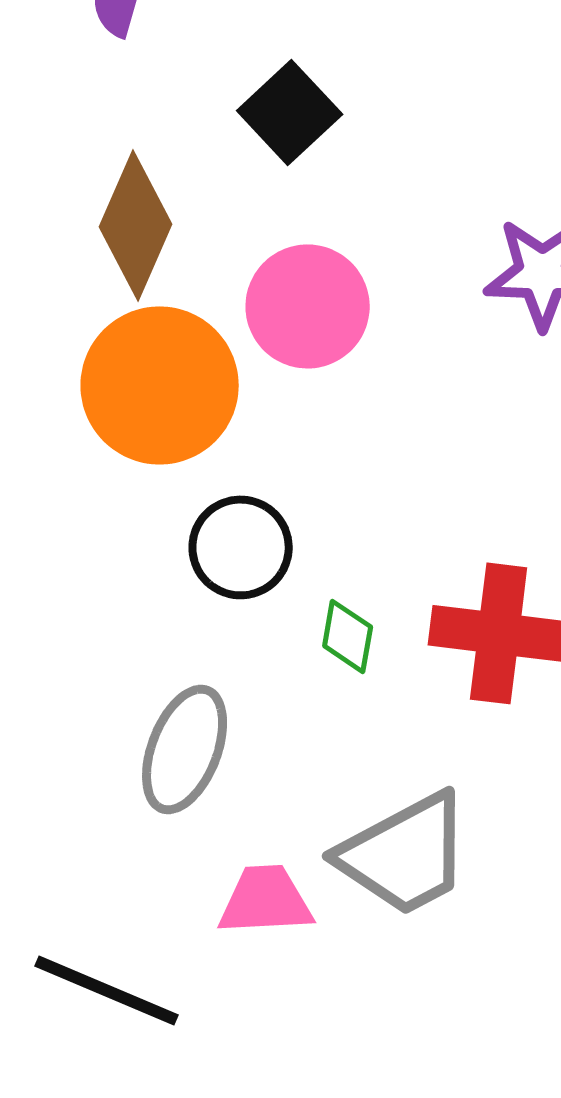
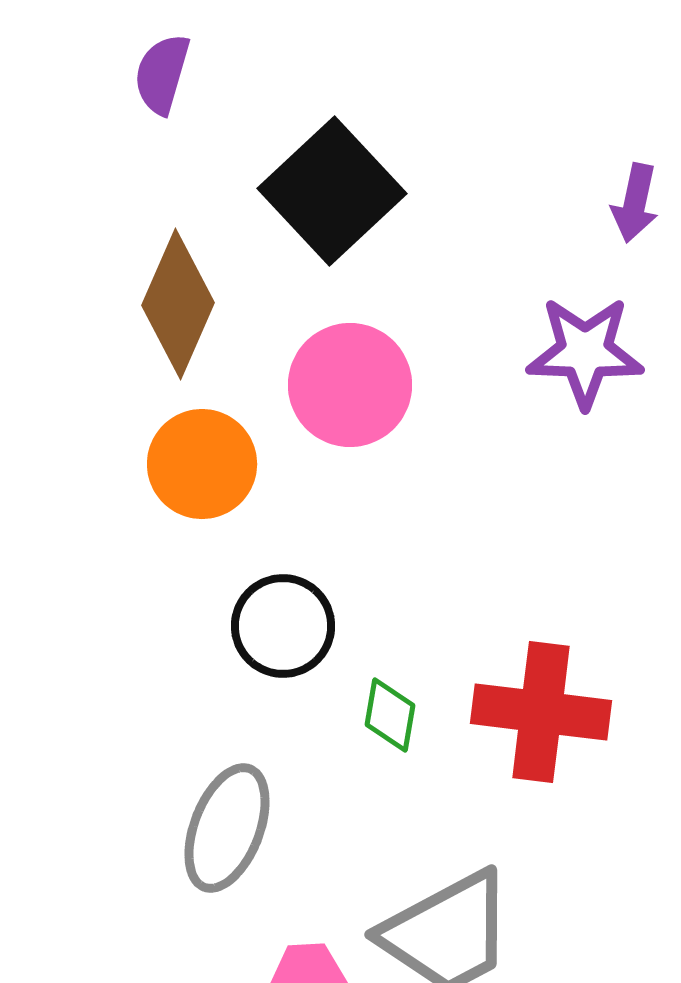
black square: (290, 112) -> (332, 191), size x1.4
orange circle: (160, 385) -> (202, 464), size x0.7

